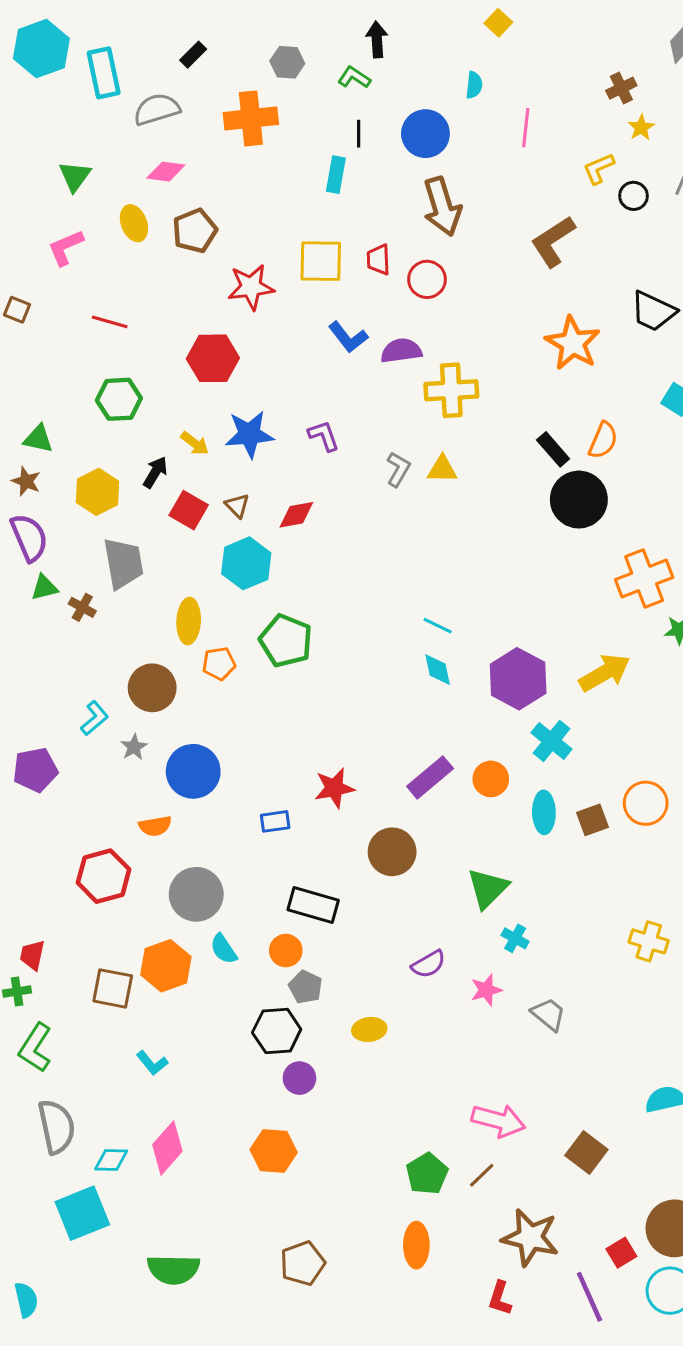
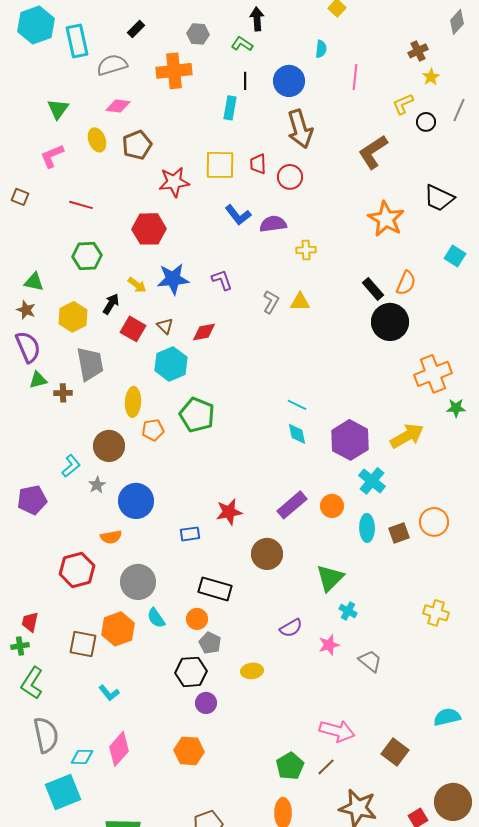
yellow cross: (451, 390) -> (306, 250), size x0.6
brown cross: (82, 607) -> (63, 393), turned -30

